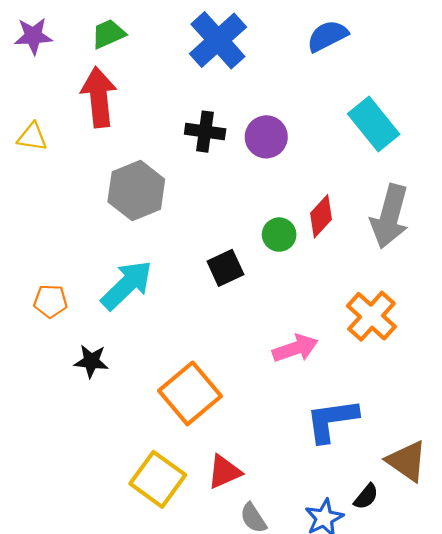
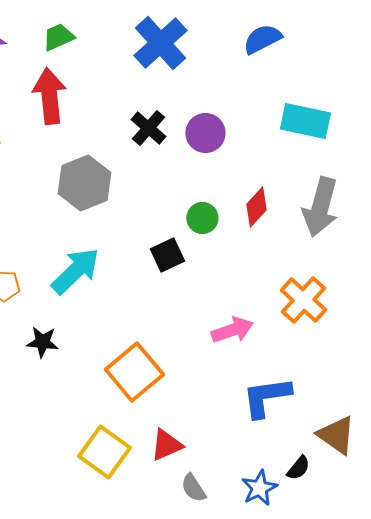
cyan rectangle: (374, 124) -> (305, 121), turned -39
black cross: (205, 132) -> (148, 128), turned 33
green circle: (279, 235) -> (202, 218), moved

